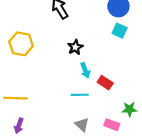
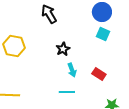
red rectangle: (105, 83) -> (99, 74), moved

